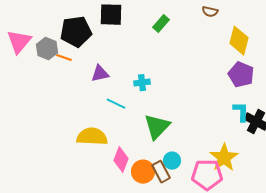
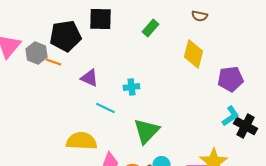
yellow diamond: (239, 41) -> (194, 54), moved
purple triangle: (100, 74) -> (90, 78), turned 36
purple pentagon: (241, 75) -> (230, 79), turned -30
cyan L-shape: (241, 112) -> (230, 116), turned 55

